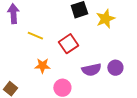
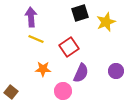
purple arrow: (13, 14) -> (31, 17), moved
purple semicircle: (91, 70) -> (81, 73), moved, turned -54

